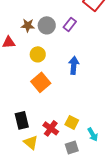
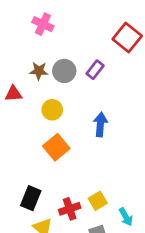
black rectangle: (22, 120) -> (31, 198), turned 36
yellow square: (72, 122) -> (98, 201), turned 32
red cross: (51, 128) -> (70, 209), turned 35

